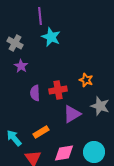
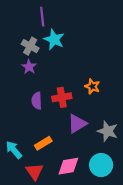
gray cross: (15, 43) -> (30, 46), moved
purple star: (21, 66) -> (29, 67), moved
gray star: (100, 106) -> (108, 131), moved

